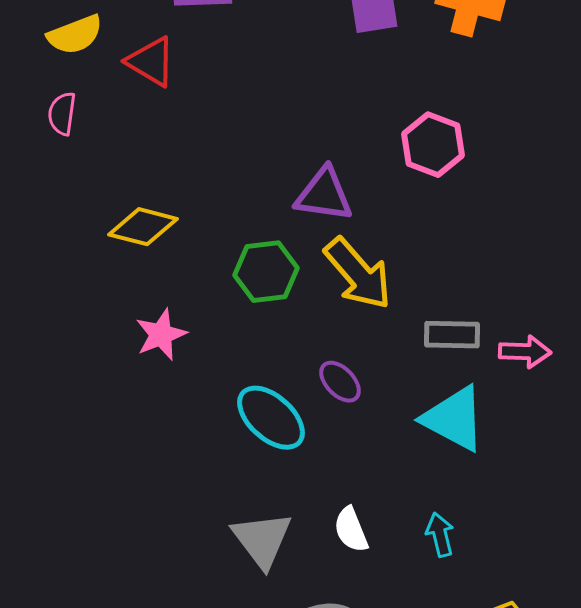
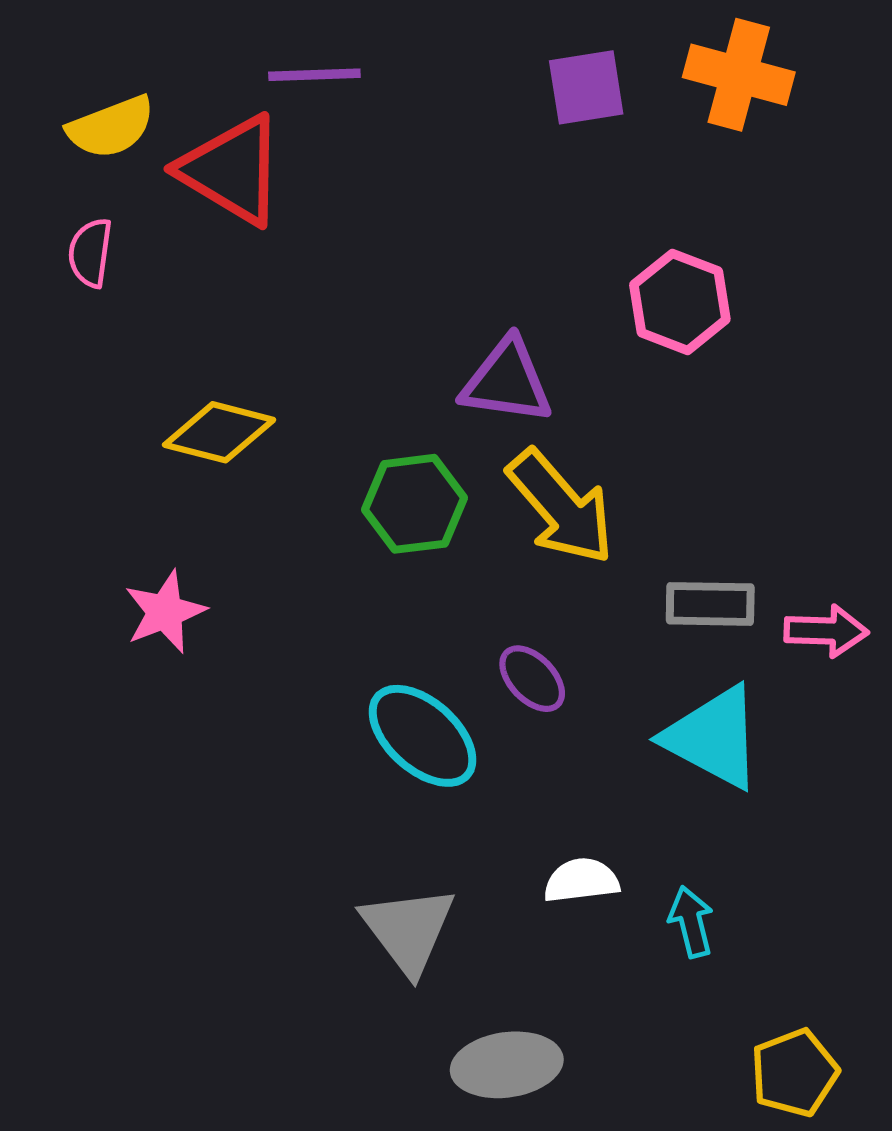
red triangle: (151, 62) -> (232, 170), size x1.4
pink star: (161, 335) -> (165, 612), moved
white semicircle: (351, 530) -> (581, 880), moved, turned 105

